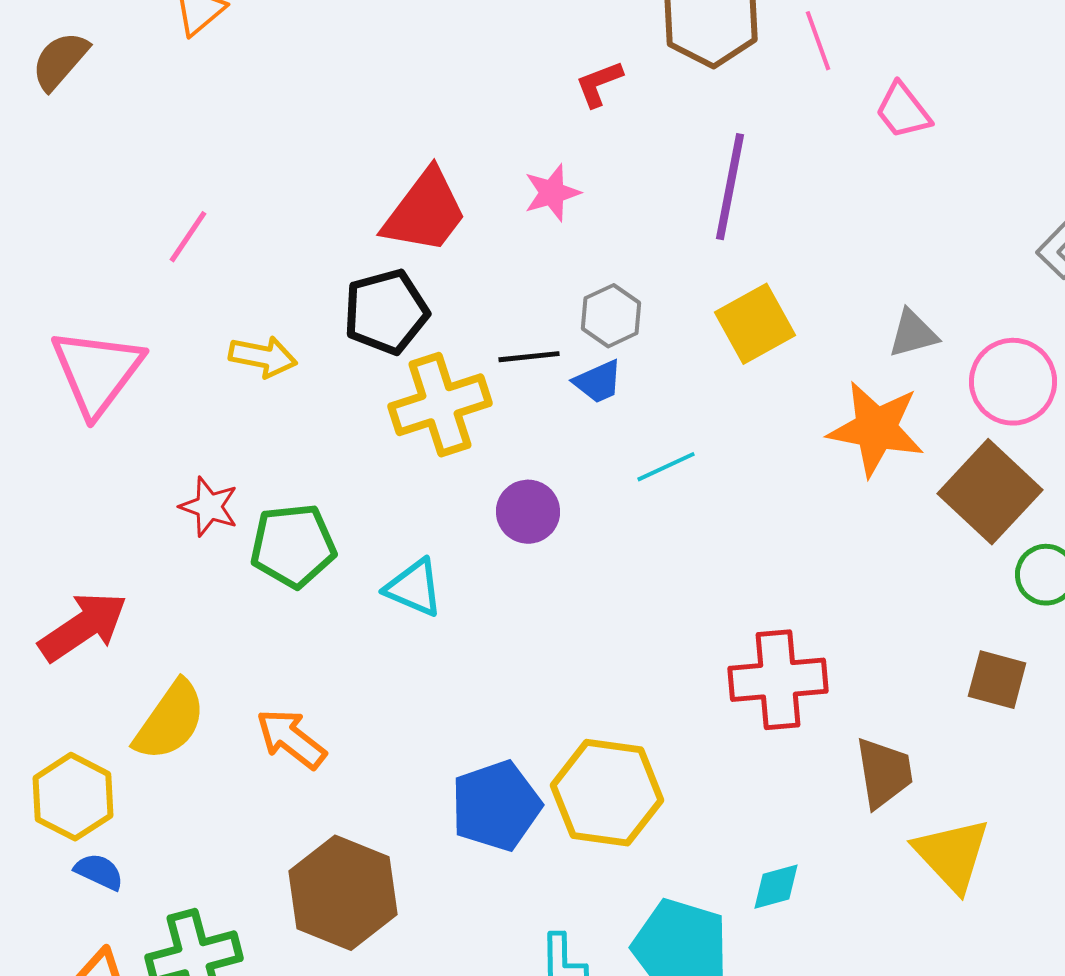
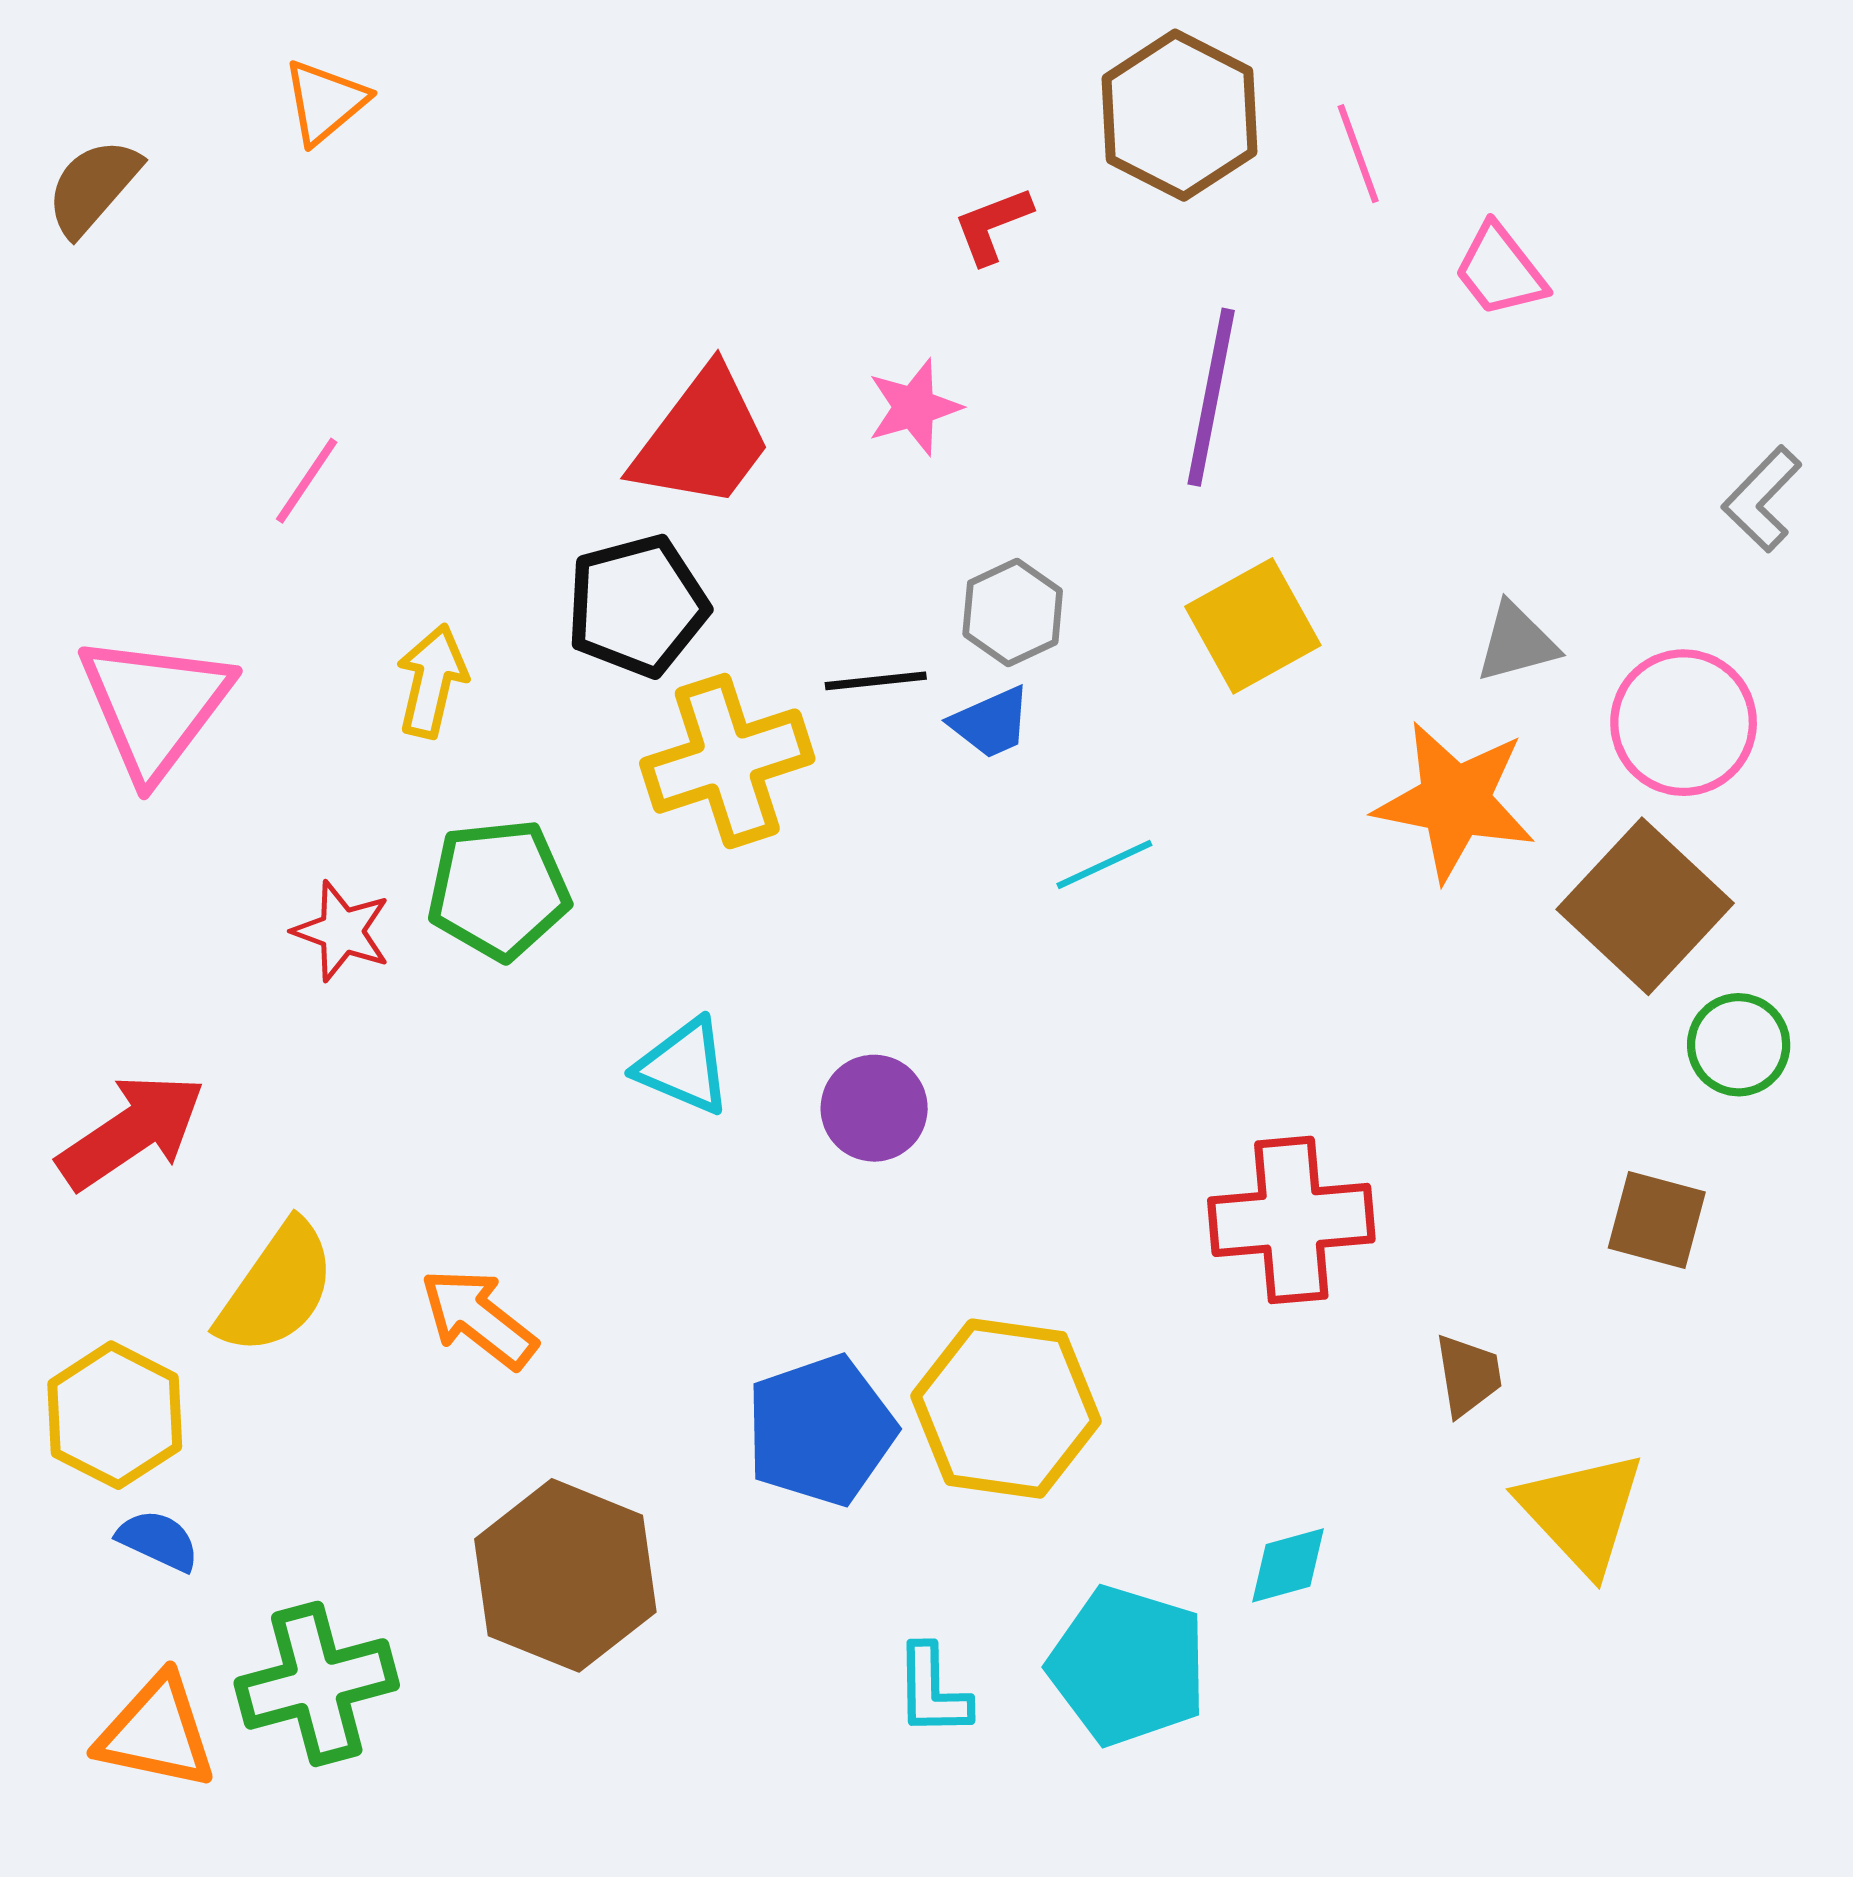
yellow arrow: (263, 357) -> (432, 681), turned -88
purple circle: (528, 512) -> (874, 1108), moved
green pentagon: (293, 546) -> (499, 890), moved
brown trapezoid: (884, 773) -> (1468, 1375), size x0.7

